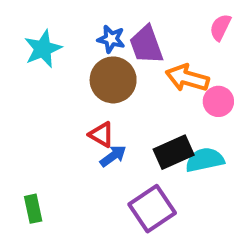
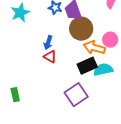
orange arrow: (187, 78) -> (94, 48), moved
brown circle: (113, 80) -> (81, 29), moved
blue arrow: (113, 156) -> (48, 43), moved, turned 144

